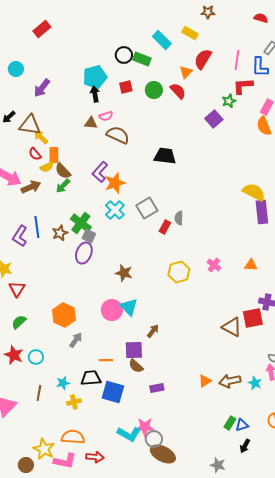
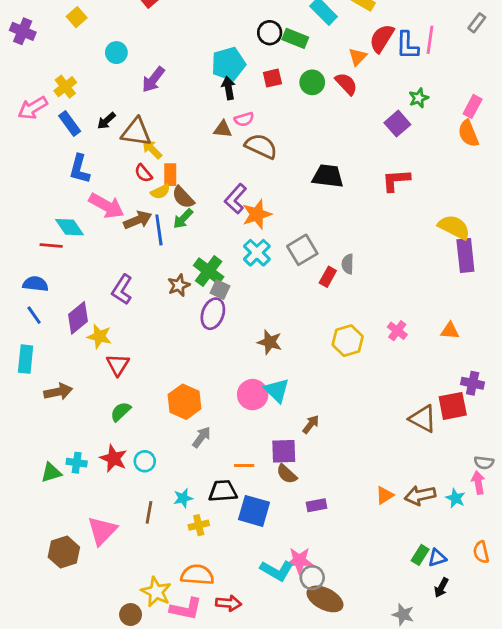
blue L-shape: (260, 67) -> (407, 45), moved
red L-shape: (243, 86) -> (396, 180), moved
blue line: (37, 227) -> (159, 230), moved

